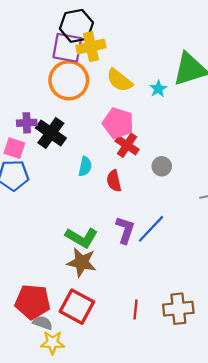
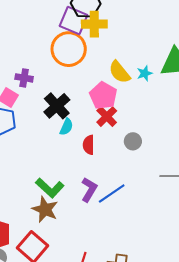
yellow semicircle: (119, 80) -> (119, 72), moved
black cross: (51, 133) -> (57, 106), moved

